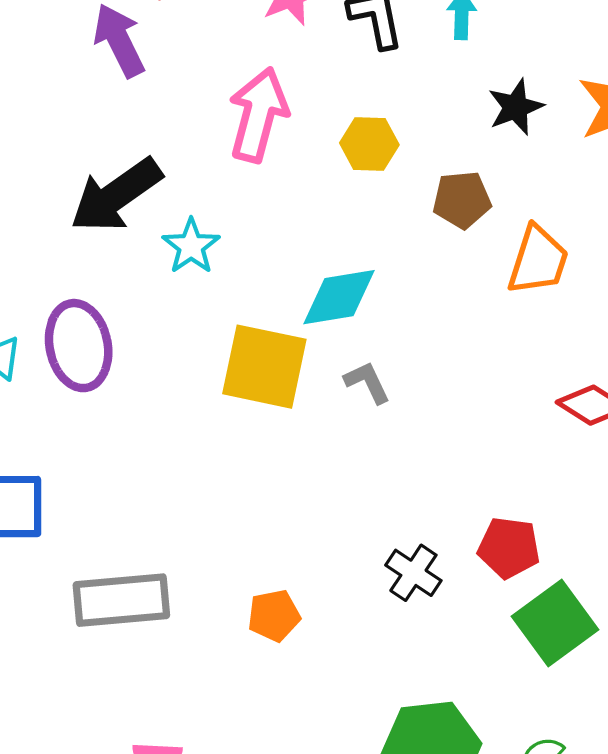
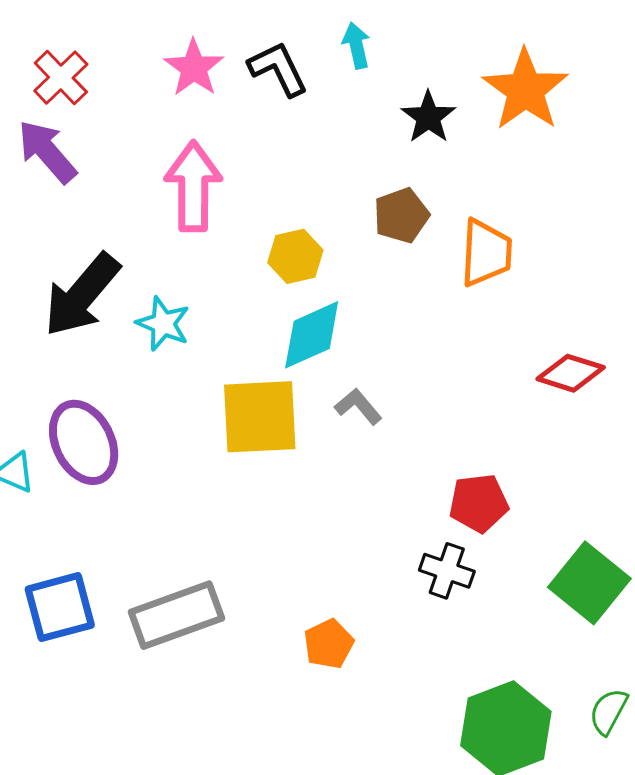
yellow hexagon: (369, 144) -> (295, 256), moved
red pentagon: (509, 548) -> (479, 503), moved
gray rectangle: (121, 600) -> (176, 615), moved

